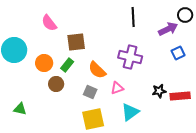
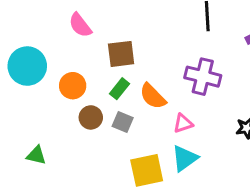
green rectangle: (67, 65) -> (120, 89), moved
gray square: (90, 92) -> (123, 122), moved
cyan triangle: (130, 112) -> (185, 158), moved

